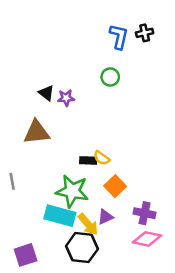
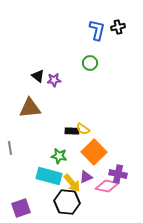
orange square: (115, 186) -> (94, 152), size x1.4
green star: (72, 191) -> (59, 156), size x0.6
pink diamond: (147, 239) -> (107, 186), moved

